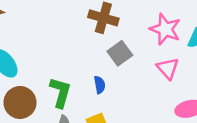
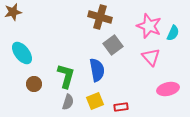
blue semicircle: (100, 85) -> (97, 70), size x1.6
brown circle: (20, 102) -> (34, 84), size x0.6

